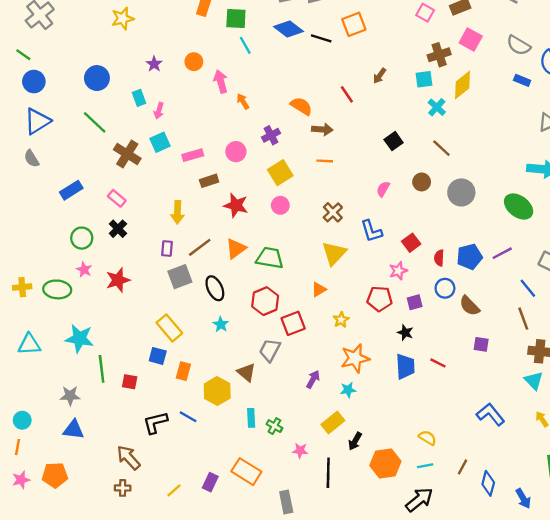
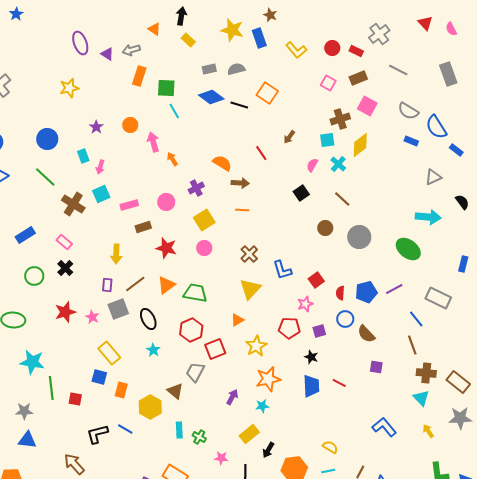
orange square: (354, 24) -> (267, 93), turned -35
pink semicircle: (383, 189) -> (312, 165), moved
pink star: (84, 270) -> (92, 317), moved
yellow star: (341, 320) -> (256, 346), size x1.5

